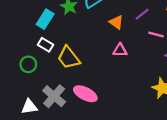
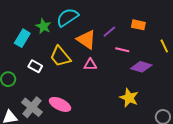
orange triangle: (116, 22) -> (86, 40), size x1.5
white rectangle: (46, 45) -> (35, 66), moved
yellow trapezoid: (69, 58) -> (60, 56), moved

